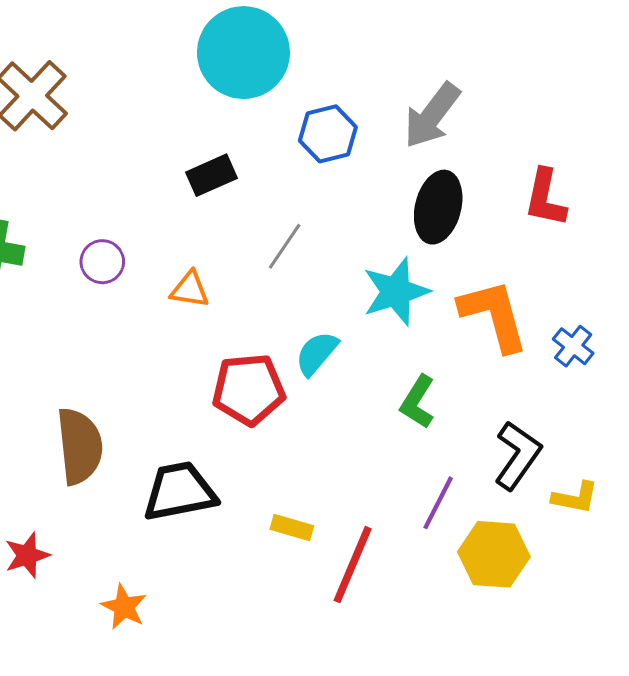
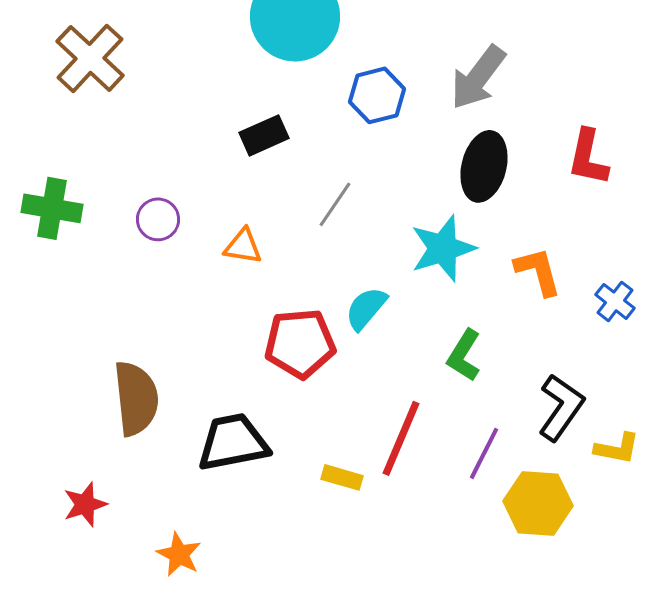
orange L-shape: (494, 315) -> (538, 271), size x0.7
red line: (353, 565) -> (401, 438), moved

